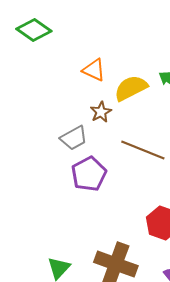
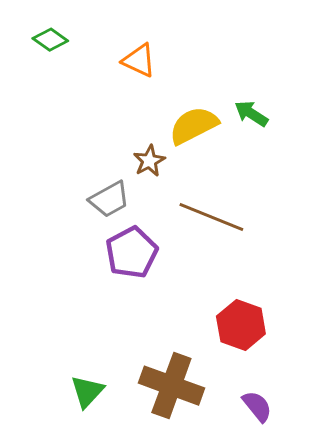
green diamond: (34, 30) -> (50, 40), size x0.7
orange triangle: (94, 70) -> (139, 60), moved

